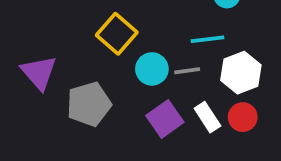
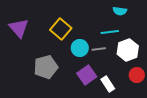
purple triangle: (39, 73) -> (19, 28), moved
white rectangle: (207, 117) -> (108, 84), moved
red circle: (243, 117) -> (137, 75), moved

